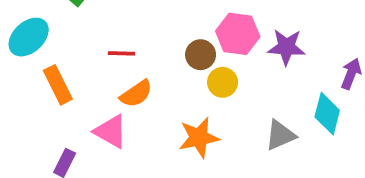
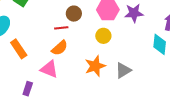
red line: (121, 53) -> (61, 28), moved
brown circle: (201, 55) -> (74, 14), moved
gray triangle: (280, 135) -> (123, 70), moved

